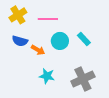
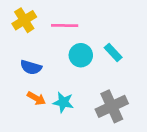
blue semicircle: (20, 41) -> (31, 67), moved
orange arrow: (38, 50) -> (36, 98), moved

